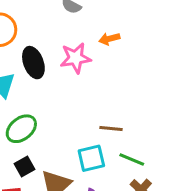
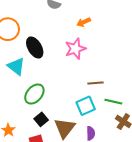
pink star: (76, 58) -> (75, 49), moved

